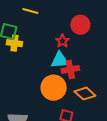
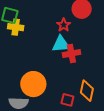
orange circle: (54, 88) -> (33, 84), moved
orange diamond: (85, 94) -> (87, 91), moved, turned 60

